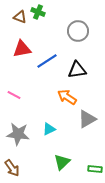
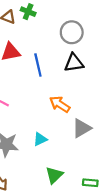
blue line: (47, 61) -> (38, 65), turned -70
black triangle: (77, 70) -> (74, 63), moved

